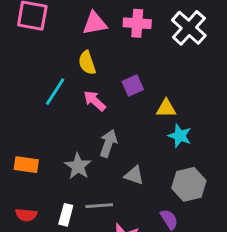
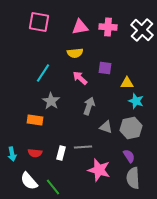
yellow semicircle: (87, 63) -> (75, 53), turned -77
purple square: (133, 86) -> (105, 68), turned 32
cyan line: (55, 92) -> (43, 73), moved
gray star: (78, 166) -> (51, 101), moved
gray hexagon: (189, 184) -> (131, 128), moved

